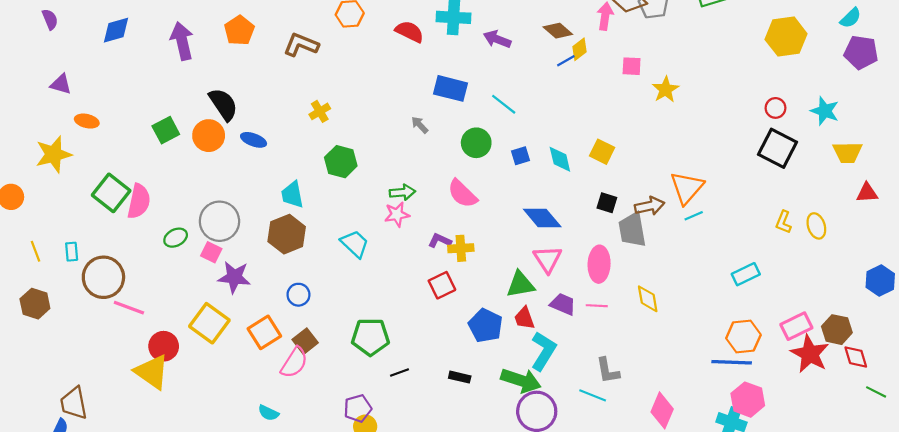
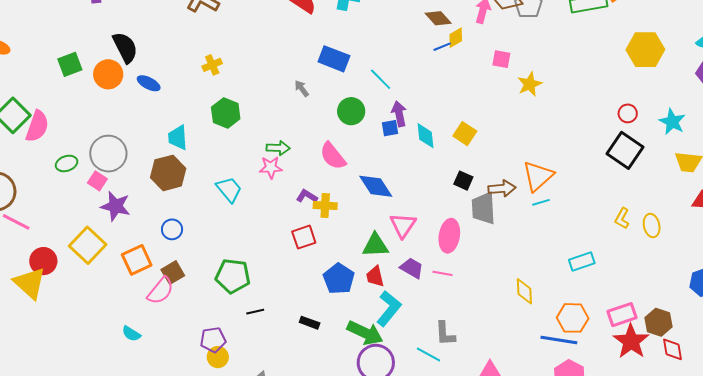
purple arrow: (497, 39) -> (399, 114), moved, turned 50
blue diamond: (542, 218) -> (376, 186), moved
yellow diamond: (648, 299) -> (524, 291), moved

